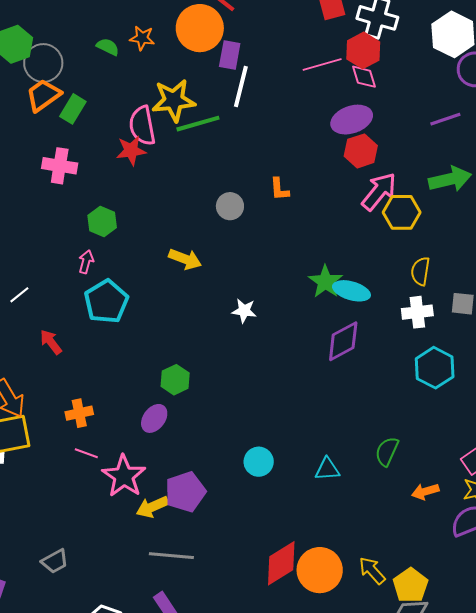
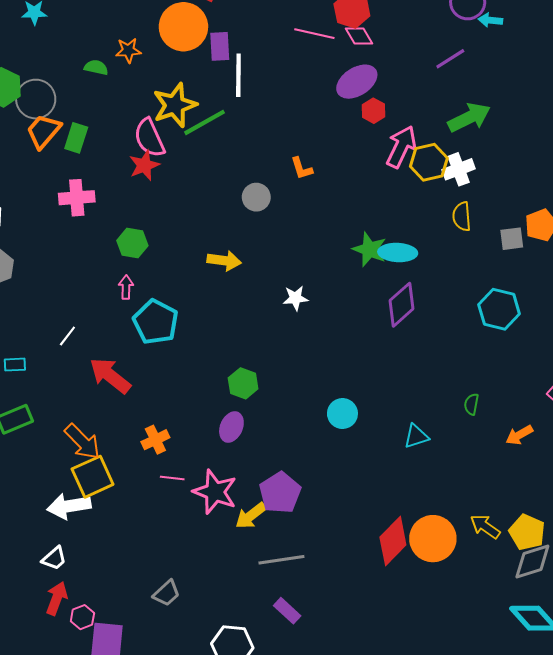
pink line: (322, 64) -> (314, 34), turned 42
red hexagon: (361, 151) -> (374, 111), size x0.7
white cross: (417, 312) -> (459, 169), moved
red arrow: (51, 342) -> (110, 376), size x1.6
green semicircle: (387, 451) -> (471, 404), size x0.7
cyan circle: (259, 462) -> (342, 414), moved

